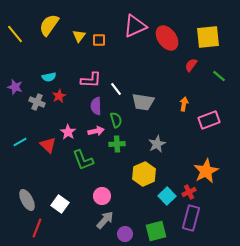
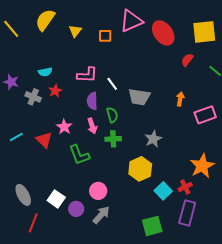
orange square: (99, 40) -> (105, 36), moved
pink arrow: (96, 131) -> (92, 126), turned 84
purple circle: (125, 234) -> (76, 209), moved

